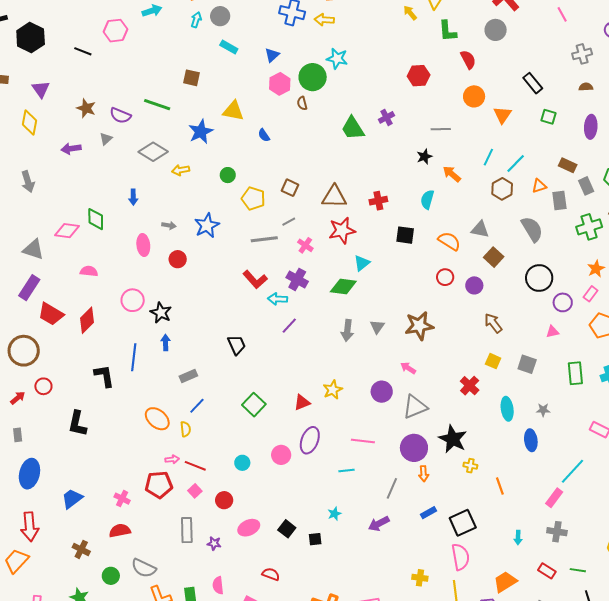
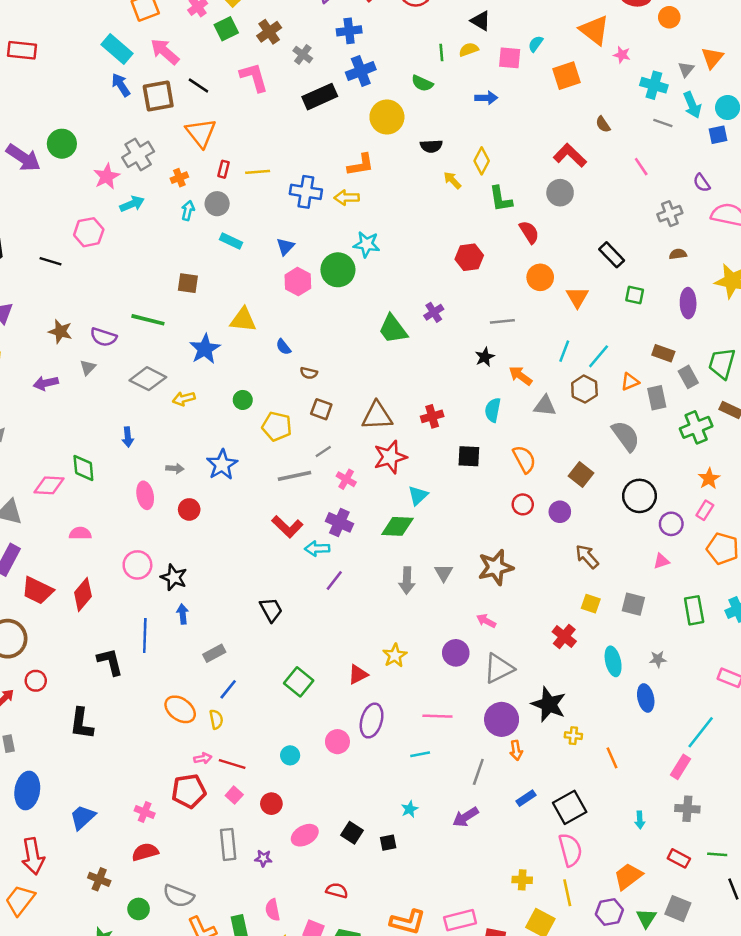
brown semicircle: (302, 103) -> (309, 373), moved, turned -56
gray triangle: (480, 229) -> (545, 406), moved
orange semicircle: (449, 241) -> (524, 459), turned 35

